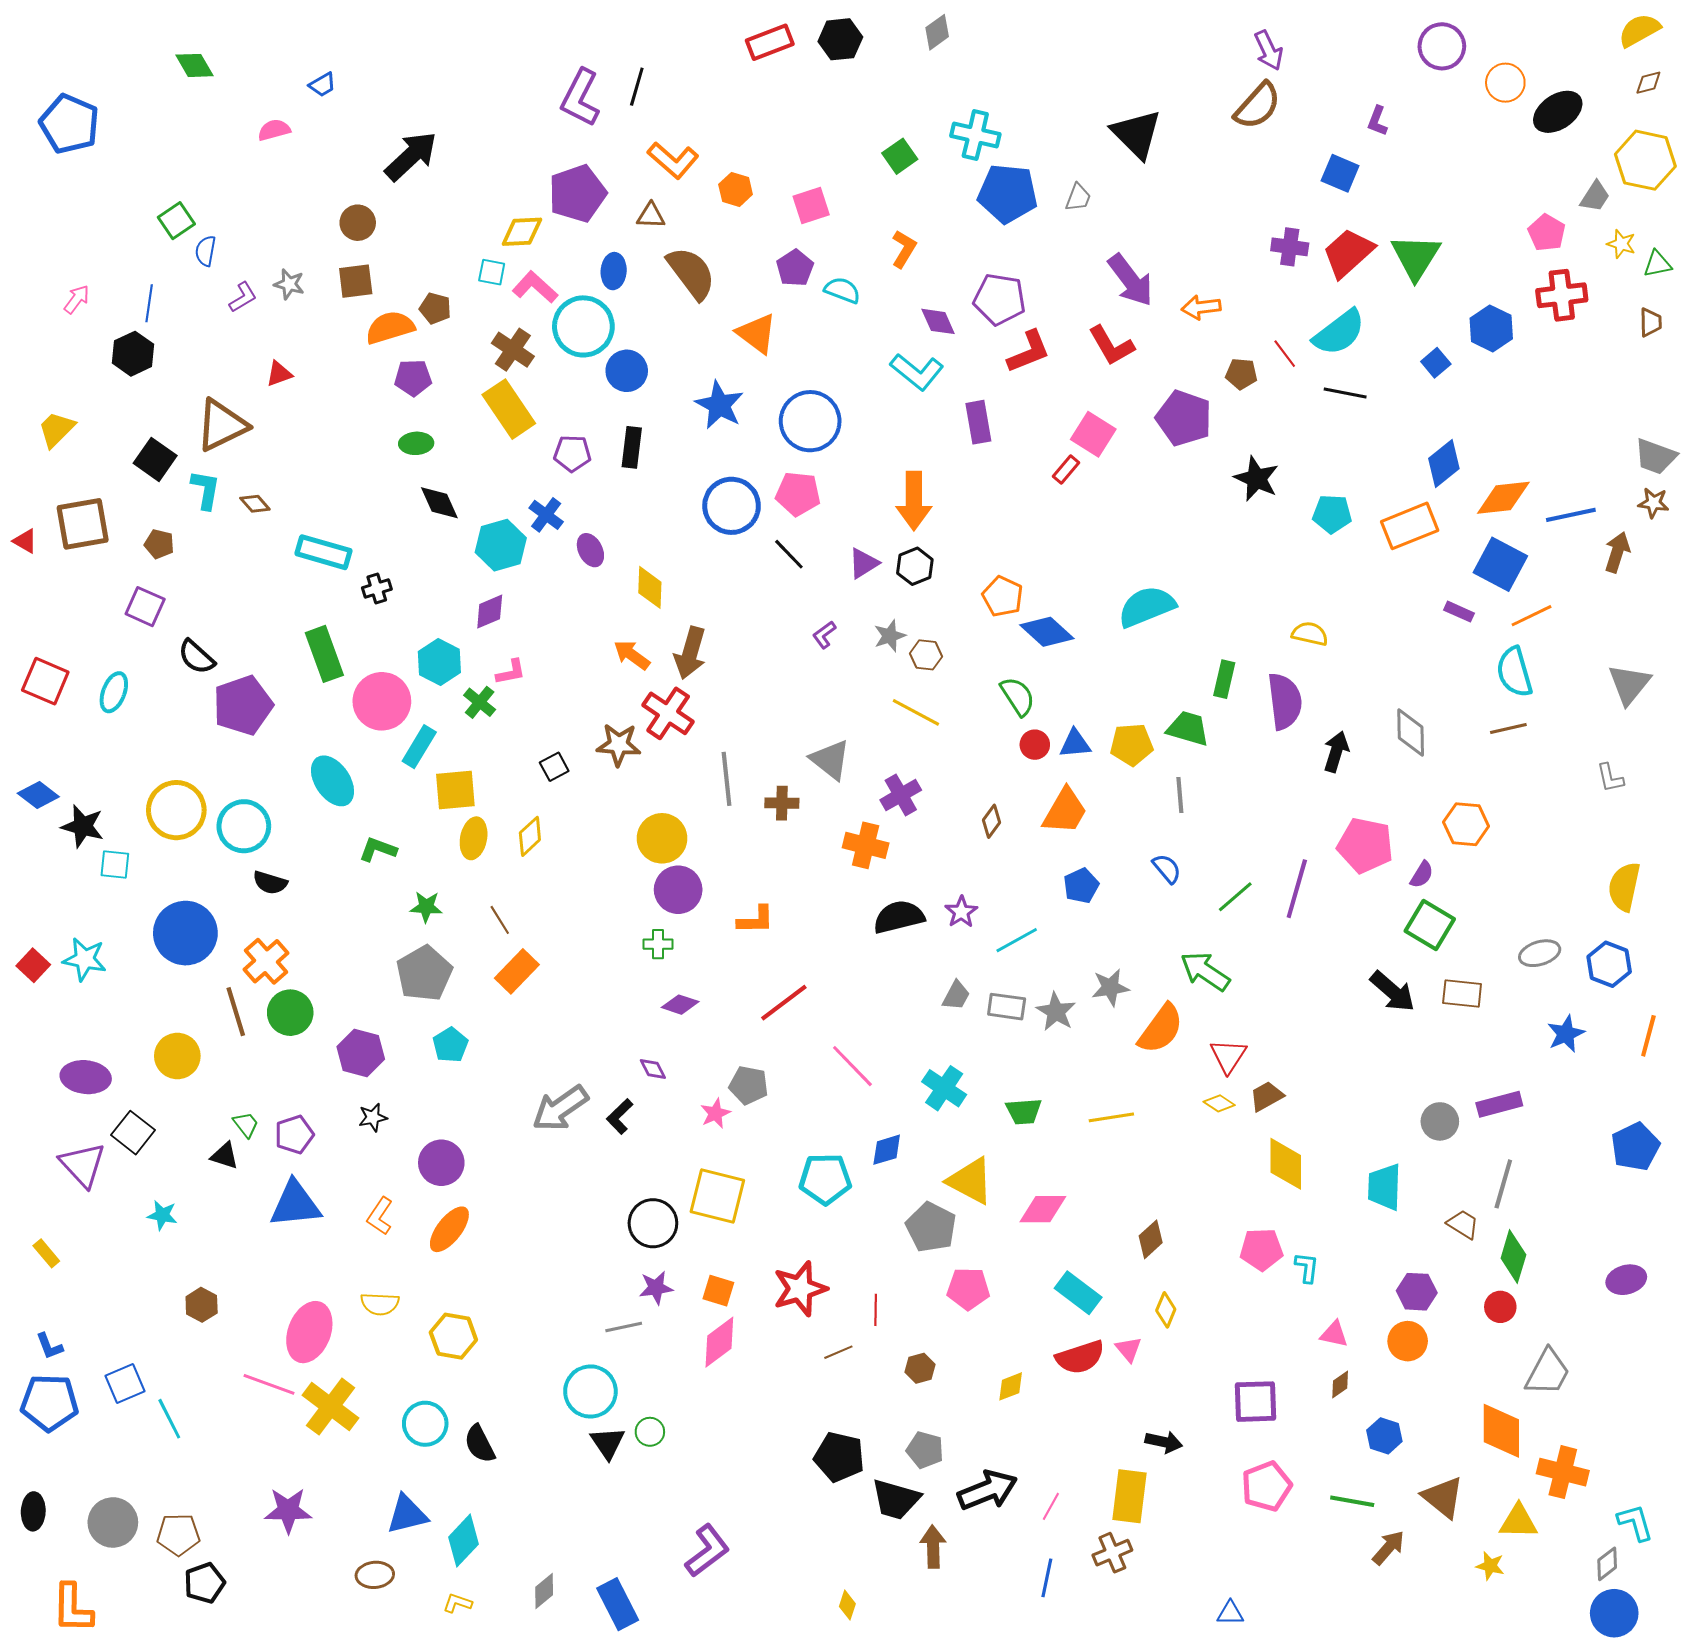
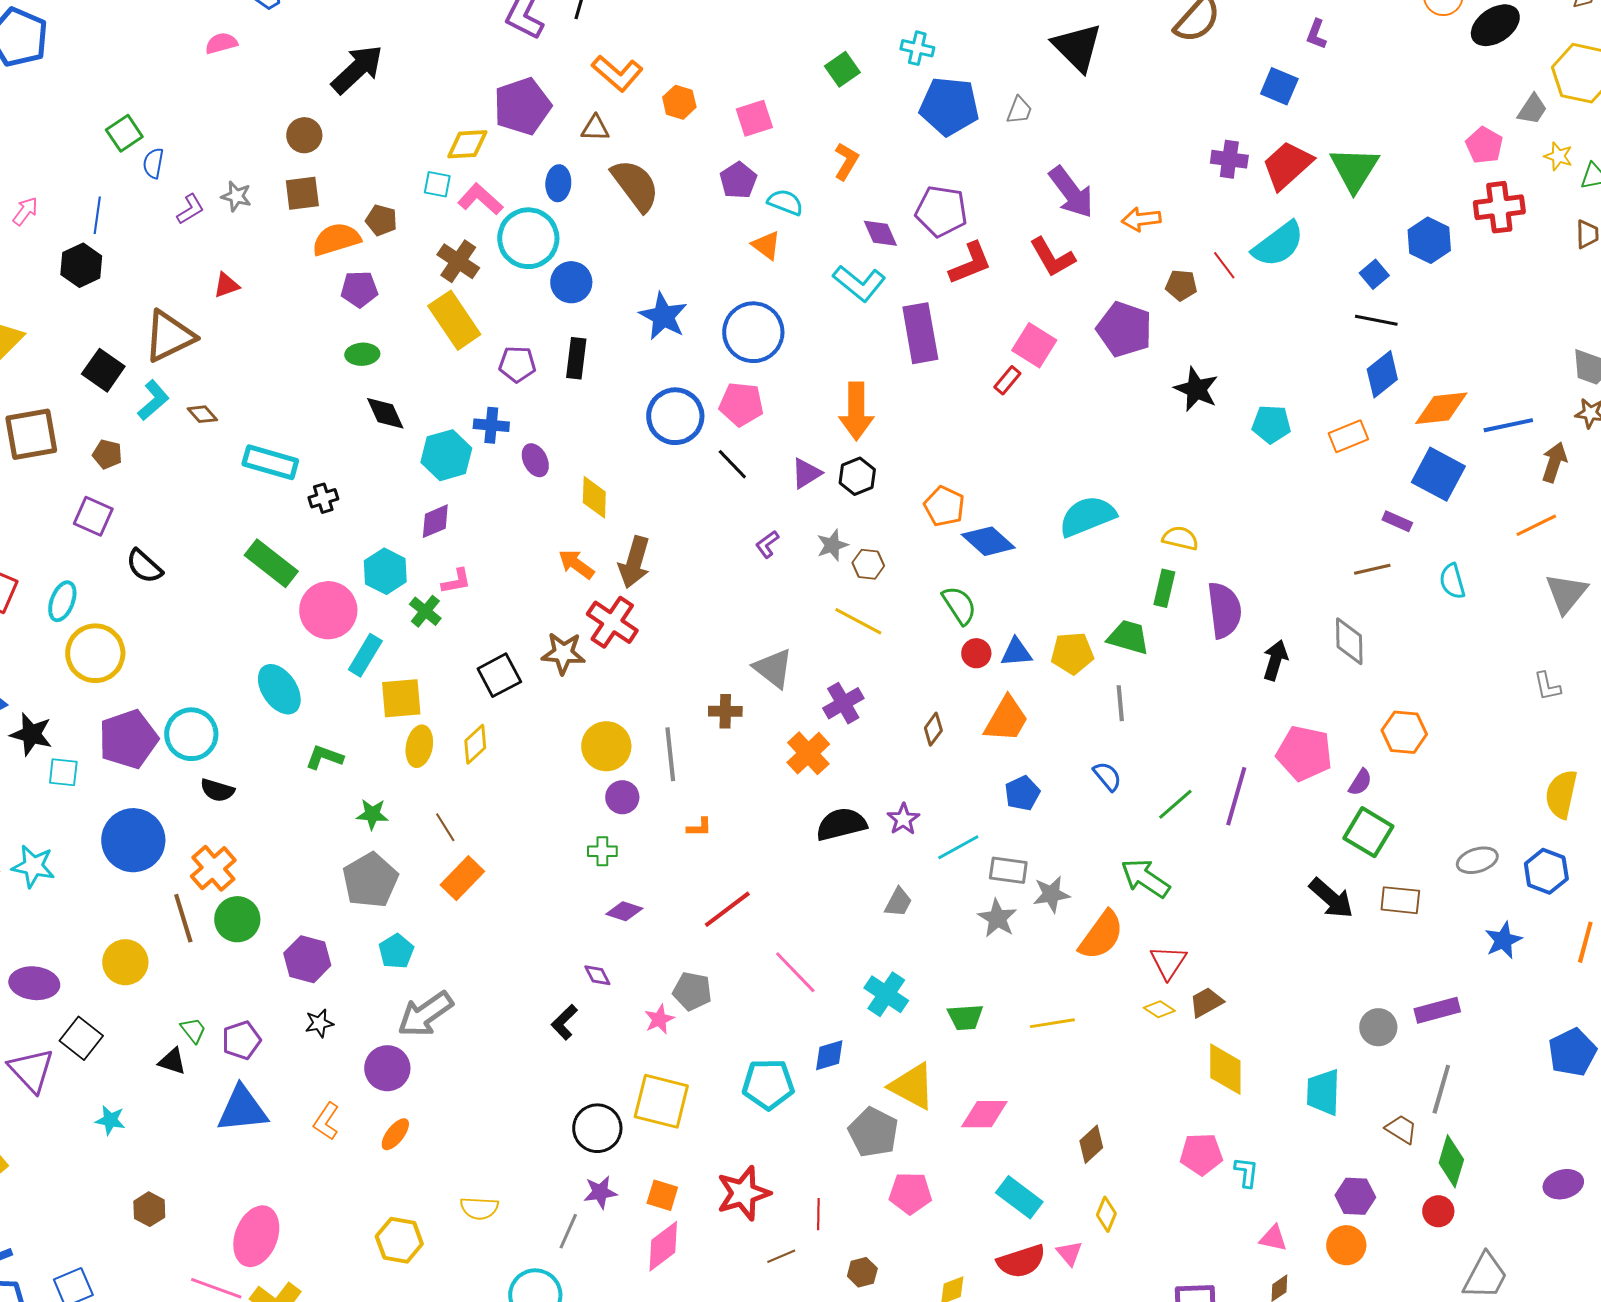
cyan cross: (975, 135) -> (917, 48), size x0.7
orange triangle: (757, 334) -> (766, 245), moved, size x0.7
black line: (1345, 393) -> (1376, 320), moved
purple rectangle: (978, 422) -> (920, 333), size x1.4
cyan L-shape: (206, 490) -> (153, 400), turned 39
blue cross: (546, 515) -> (491, 425), turned -32
orange rectangle: (1410, 526) -> (1348, 436), size x0.7
orange line: (1532, 616) -> (1536, 525), moved
yellow semicircle: (1310, 634) -> (1180, 538), moved
green rectangle: (324, 654) -> (271, 563), turned -32
cyan semicircle: (1514, 672) -> (1452, 581), size x0.7
purple pentagon: (243, 705) -> (128, 739), moved
brown line: (1508, 728) -> (1372, 569), moved
black square: (554, 767) -> (499, 675), size x1.5
gray line: (726, 779) -> (670, 754), moved
yellow circle: (176, 810) -> (95, 653), moved
orange cross: (866, 845) -> (808, 753), turned 33
purple circle: (678, 890) -> (622, 797), size x0.7
orange L-shape: (756, 920) -> (699, 827), size x0.7
gray rectangle: (1007, 1007) -> (1008, 870), moved
gray arrow: (560, 1108) -> (425, 1014), moved
orange ellipse: (449, 1229) -> (395, 1134), size x0.7
yellow semicircle: (380, 1304) -> (479, 1208), moved
gray line: (624, 1327) -> (568, 1231), turned -54

